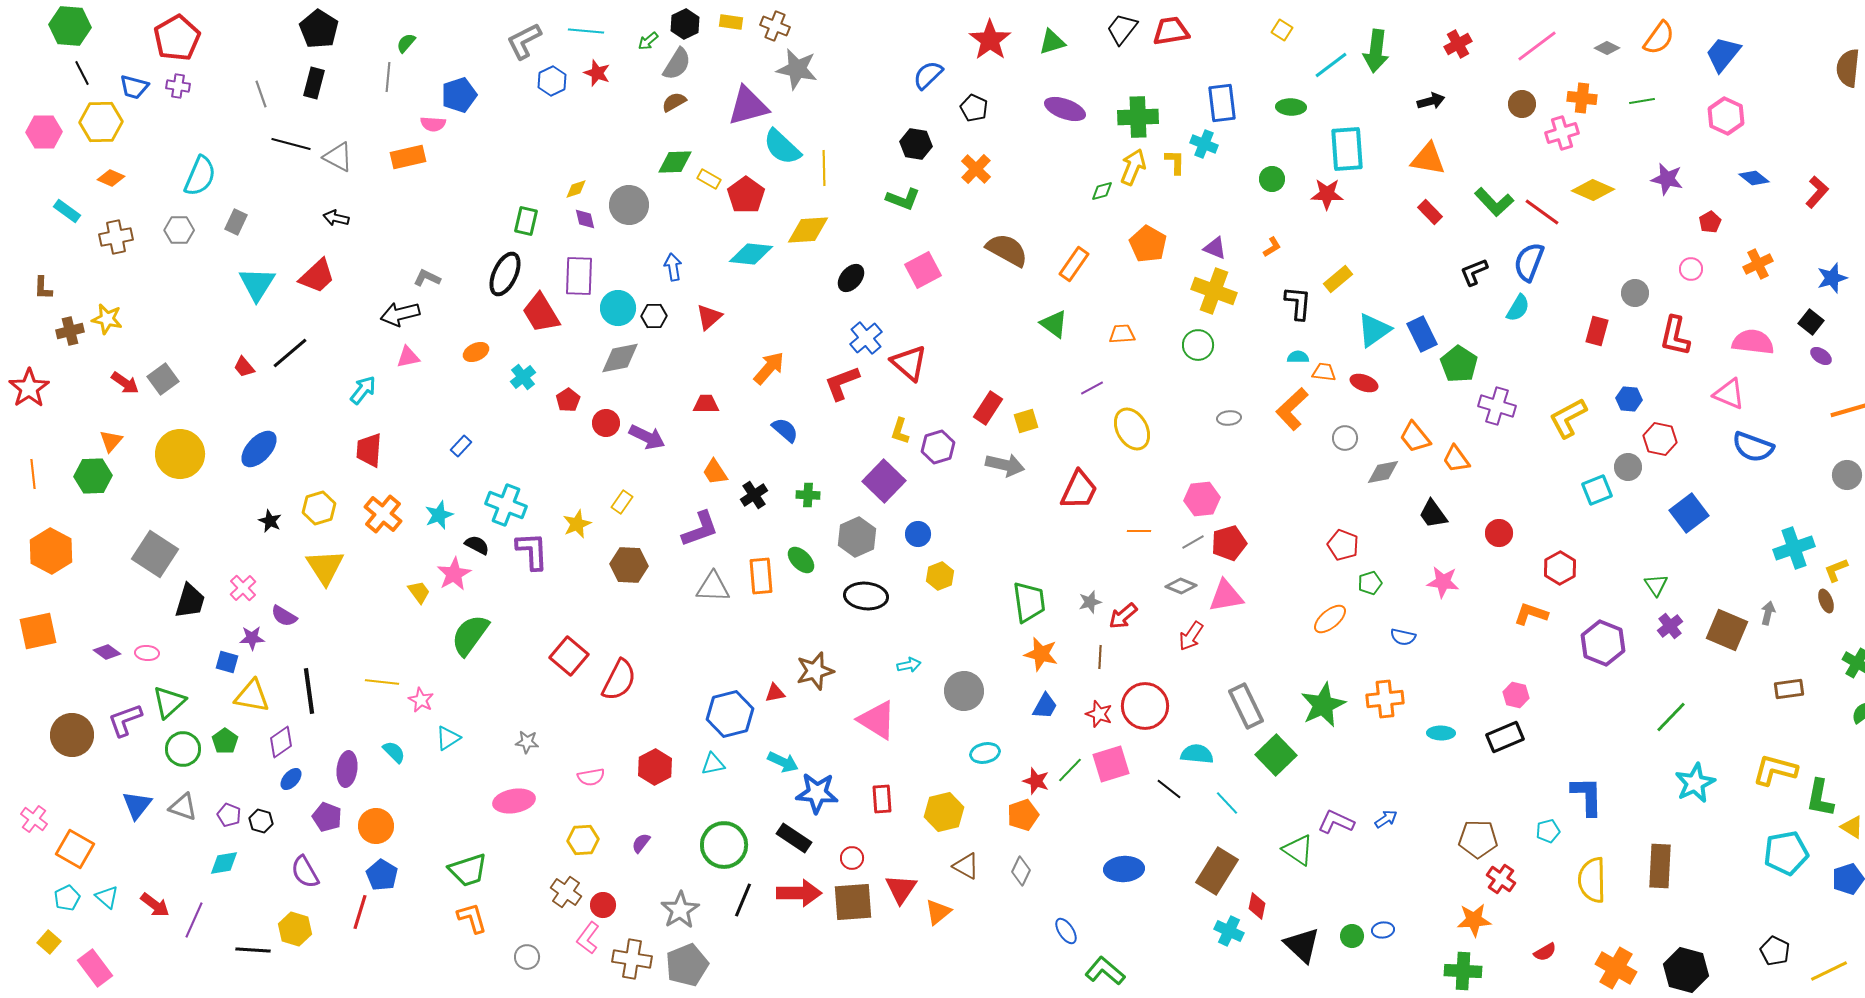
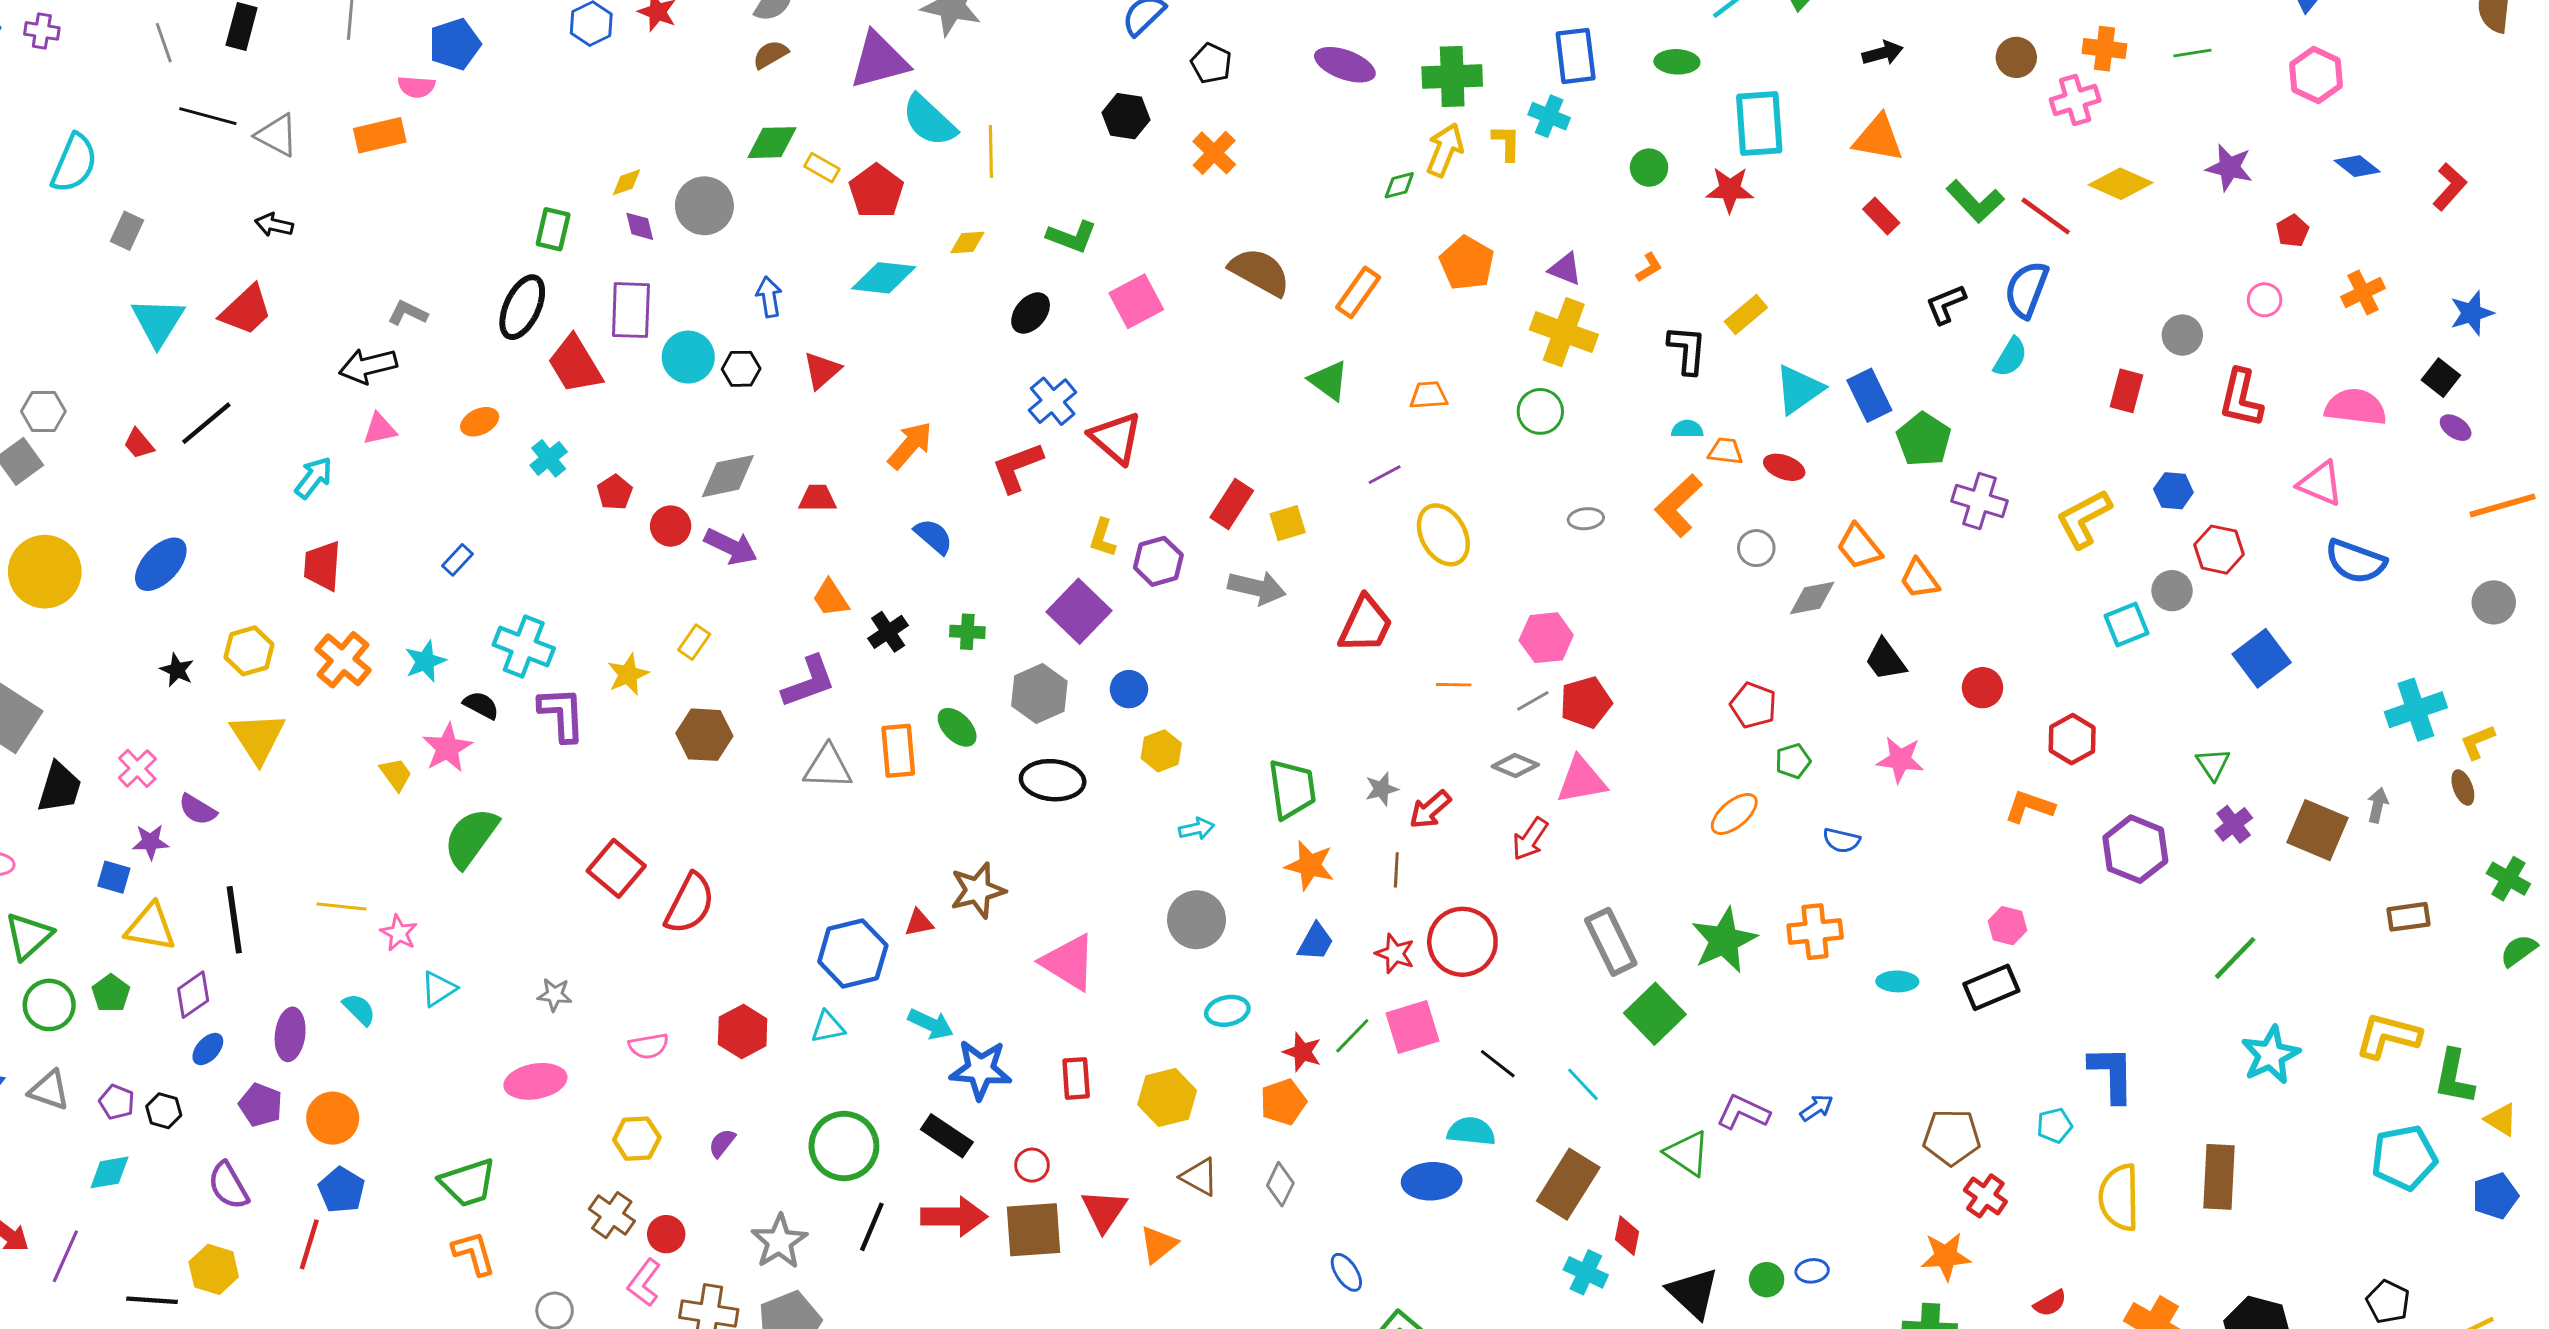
green L-shape: (903, 199) -> (1072, 237), moved
gray hexagon: (179, 230) -> (43, 411), moved
yellow diamond: (808, 230) -> (967, 243), size x0.6
gray diamond: (620, 358) -> (728, 476), moved
cyan arrow: (909, 665) -> (1197, 829), moved
cyan semicircle: (1197, 754) -> (1471, 1131), moved

